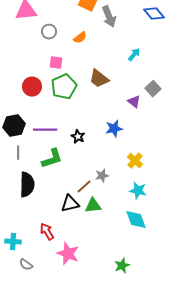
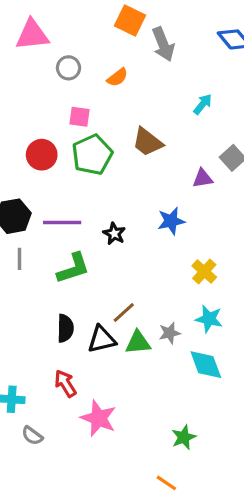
purple triangle: (134, 102) -> (203, 178), turned -48
gray star: (102, 176) -> (170, 333), moved
black semicircle: (27, 185) -> (65, 328), moved, size x0.7

